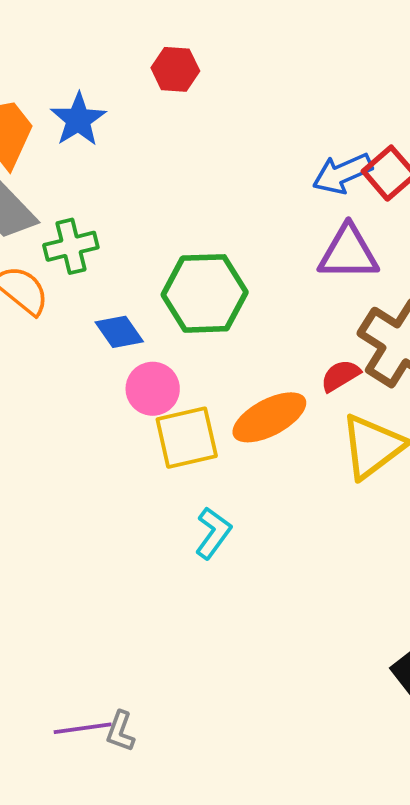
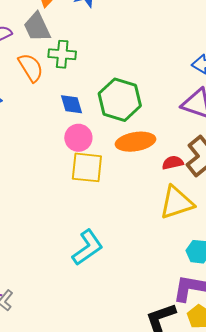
orange ellipse: (269, 417) -> (136, 142), moved
cyan L-shape: (213, 533) -> (88, 247), moved, size x1.4

